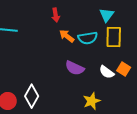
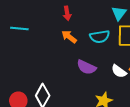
orange arrow: (67, 36) -> (69, 37), moved

